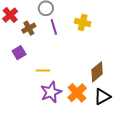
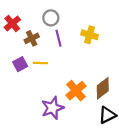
yellow line: (43, 70) -> (40, 63), moved
orange cross: (77, 93) -> (76, 91), moved

